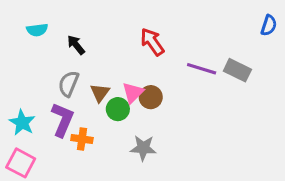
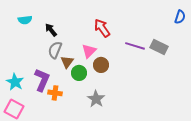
gray semicircle: (69, 84) -> (55, 50), moved
pink triangle: (133, 93) -> (89, 51), moved
gray star: (143, 148) -> (96, 99), turned 30

